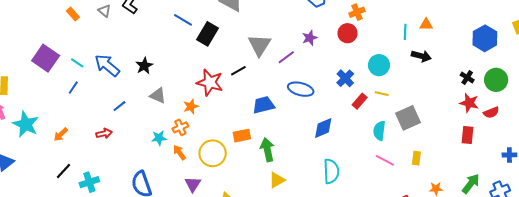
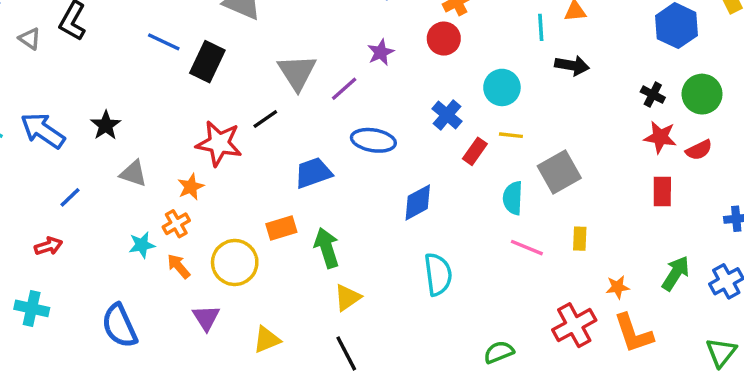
cyan cross: (89, 182) -> (32, 308), moved, turned 36

